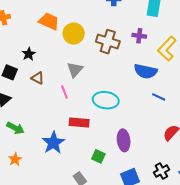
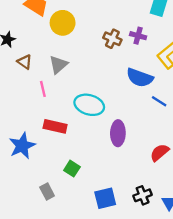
brown cross: (108, 42) -> (112, 39), moved, size x0.7
brown triangle: (38, 78) -> (25, 62), moved
blue line: (159, 97) -> (159, 101), moved
purple ellipse: (124, 140) -> (118, 133), moved

